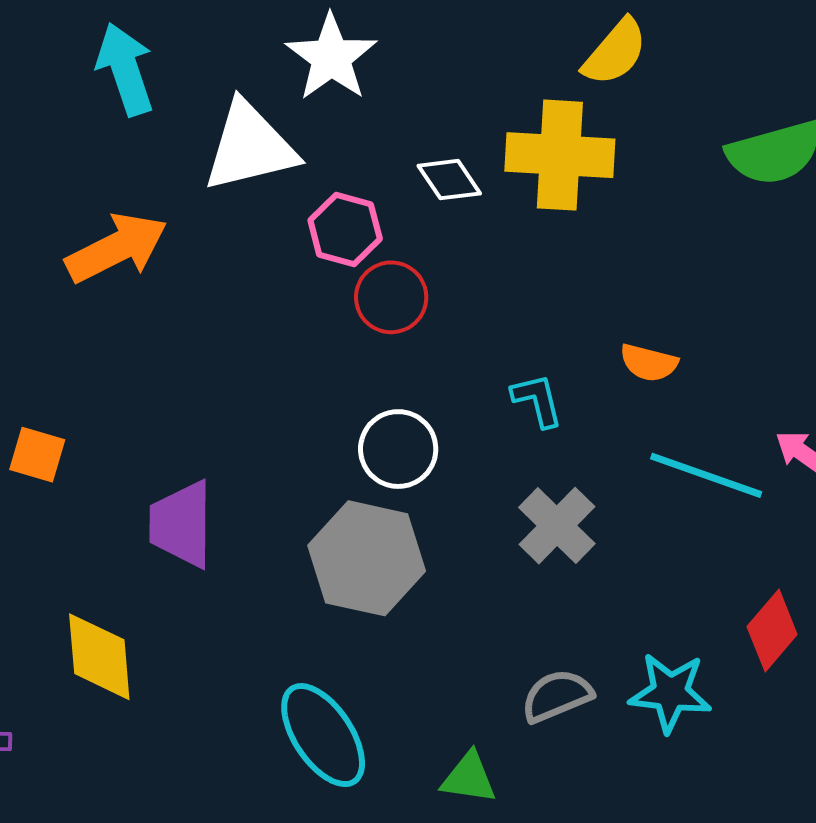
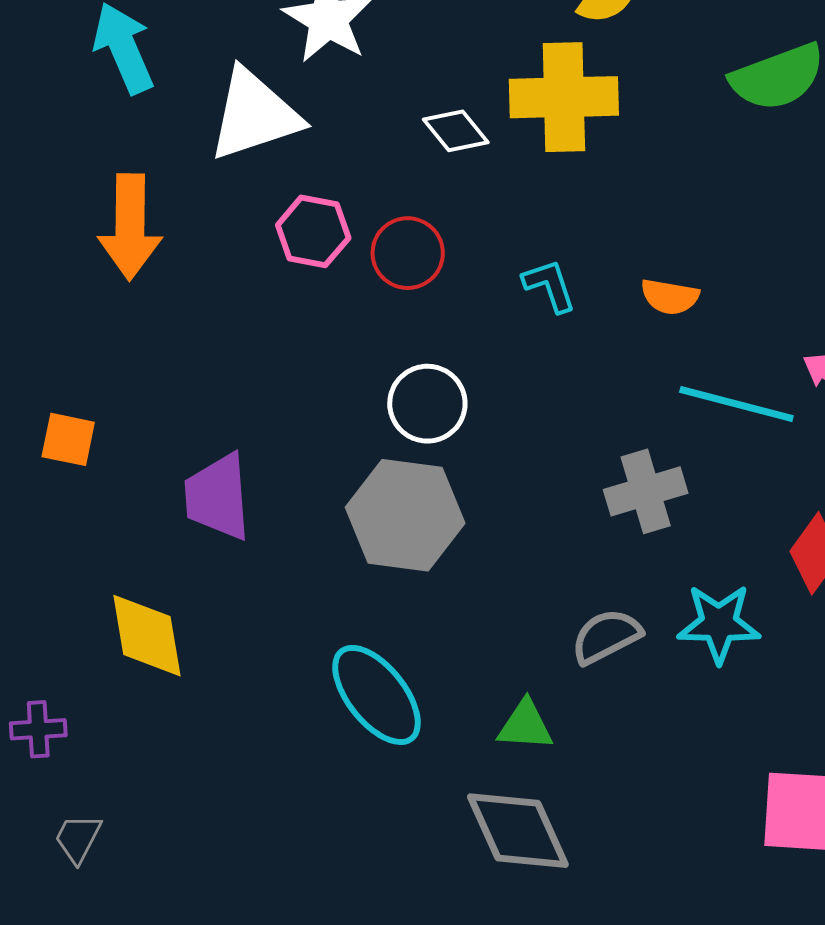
pink hexagon: (345, 229) -> (313, 231), moved
orange arrow: (117, 248) -> (130, 227), turned 122
cyan L-shape: (537, 400) -> (550, 286), moved
gray cross: (557, 526) -> (646, 491), moved, turned 34

